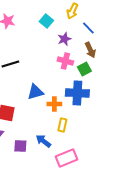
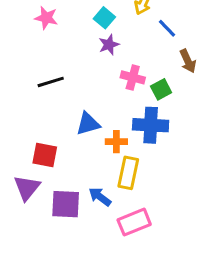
purple star: (64, 39) -> (109, 45), moved
brown arrow: (90, 50) -> (188, 61), moved
yellow rectangle: (62, 125) -> (128, 173), size x1.5
purple square: (20, 146) -> (66, 204), size x1.5

